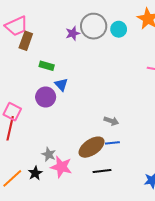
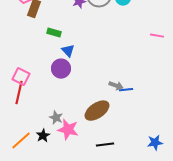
purple circle: (46, 97) -> (61, 69), moved
blue line: (112, 143) -> (126, 90), moved
black line: (102, 171) -> (105, 145), moved

